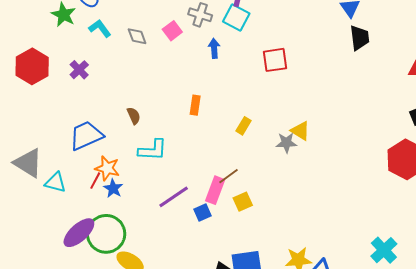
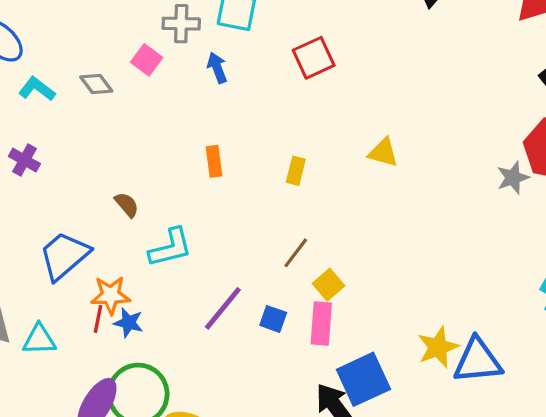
gray star: (286, 143) -> (513, 178), moved
pink rectangle: (215, 190) -> (321, 324), moved
blue square: (203, 213) -> (273, 319), turned -30

